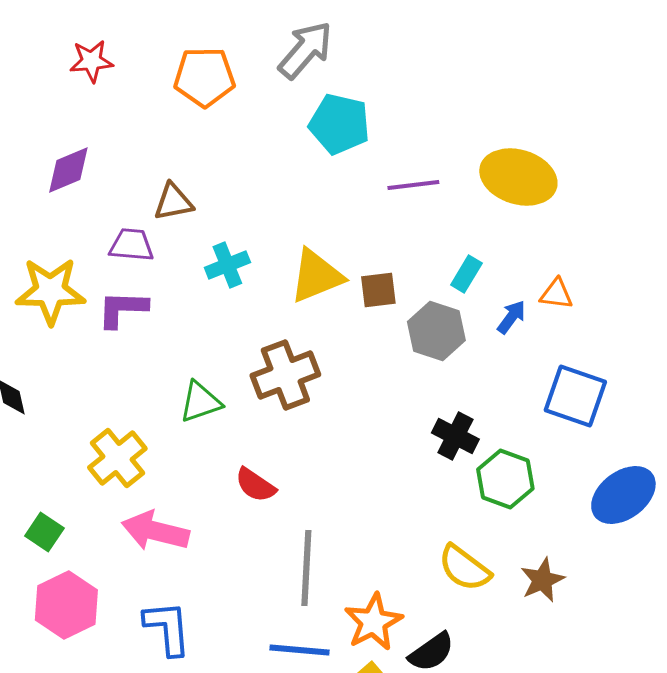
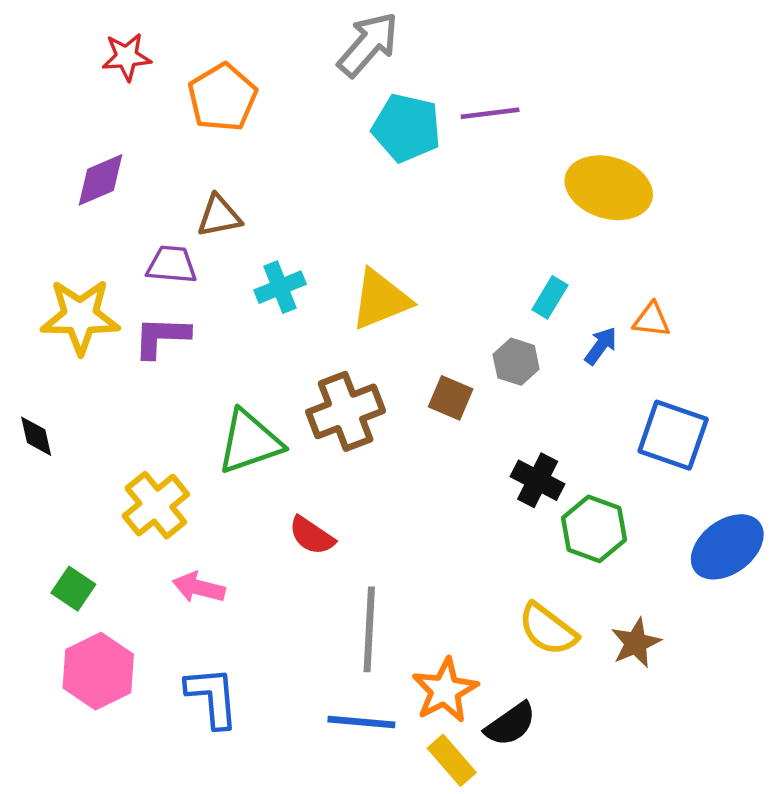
orange pentagon: (204, 77) -> (222, 97), moved, turned -30
purple line: (413, 185) -> (490, 113), moved
brown square: (378, 290) -> (451, 398), moved, turned 30
gray hexagon: (436, 331) -> (516, 362), size x0.7
green triangle: (200, 402) -> (250, 442), size x1.4
pink arrow: (155, 531) -> (199, 588), size x0.7

